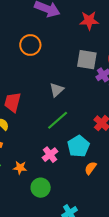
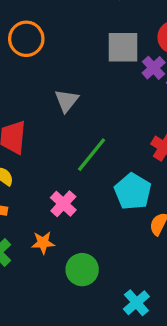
gray triangle: (57, 90) -> (67, 101), moved
pink cross: (50, 155) -> (63, 204), moved

